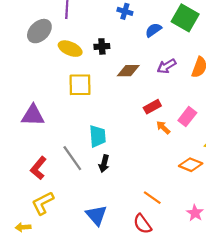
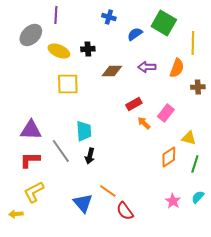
purple arrow: (167, 66) -> (147, 67), turned 30
purple triangle: (33, 115) -> (31, 130), moved
orange diamond: (191, 165) -> (169, 157), turned -55
red L-shape: (38, 168) -> (30, 160), turned 50
orange line: (152, 198) -> (108, 191), moved

